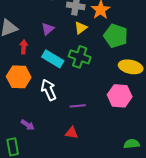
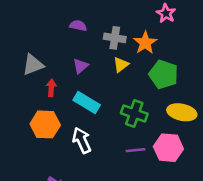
green cross: (80, 57) -> (134, 113), moved
purple line: (78, 106) -> (135, 150), moved

